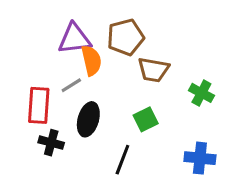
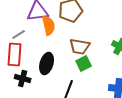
brown trapezoid: (153, 70) -> (80, 46), moved
gray line: (71, 85) -> (19, 34), moved

